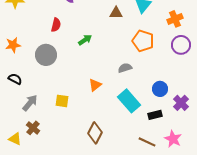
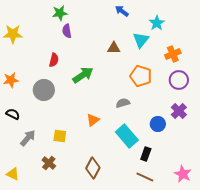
green arrow: (85, 40) -> (83, 75), size x1.5
purple cross: (181, 103) -> (179, 111), moved
black rectangle: (155, 115) -> (146, 154), moved, turned -56
brown cross: (33, 128) -> (49, 163), moved
pink star: (173, 139) -> (183, 174), moved

